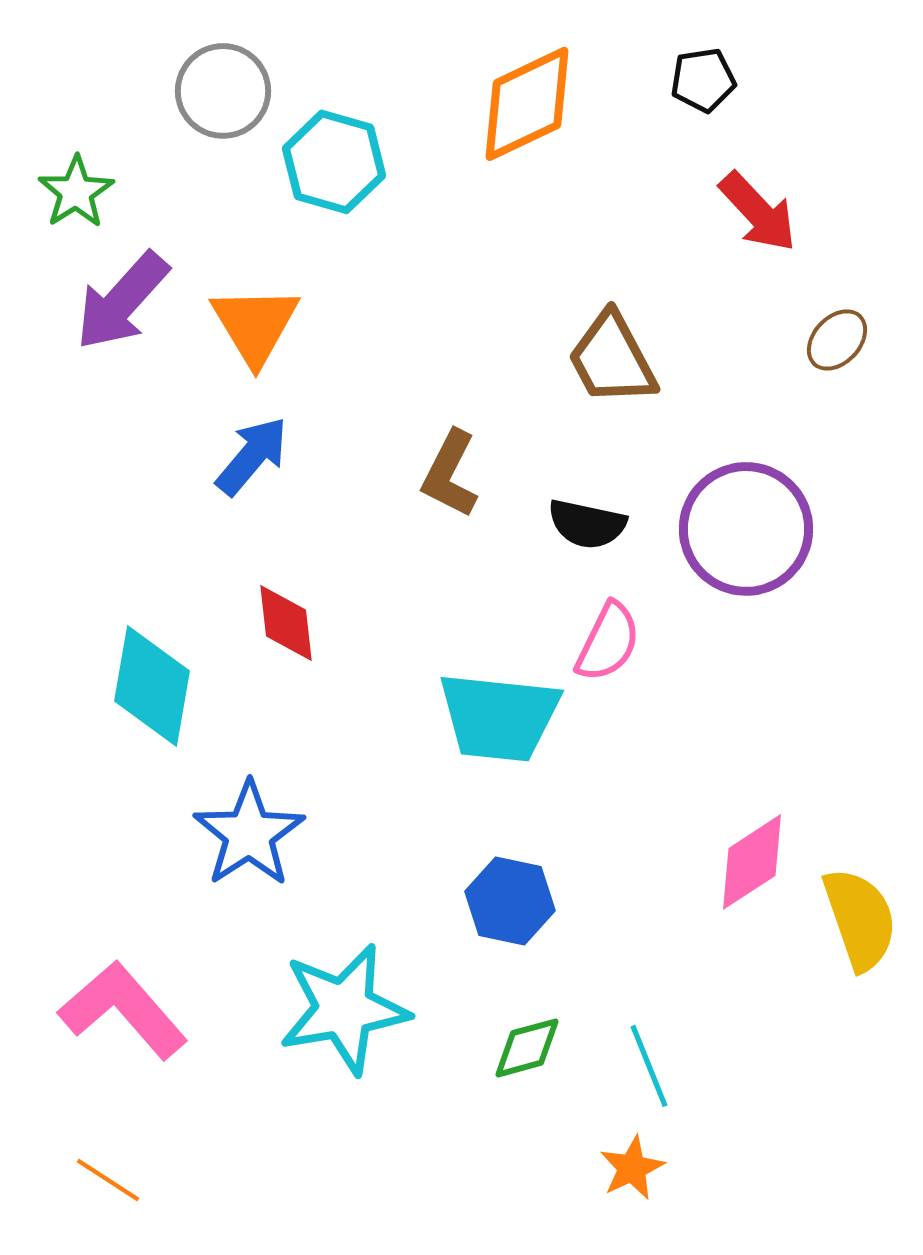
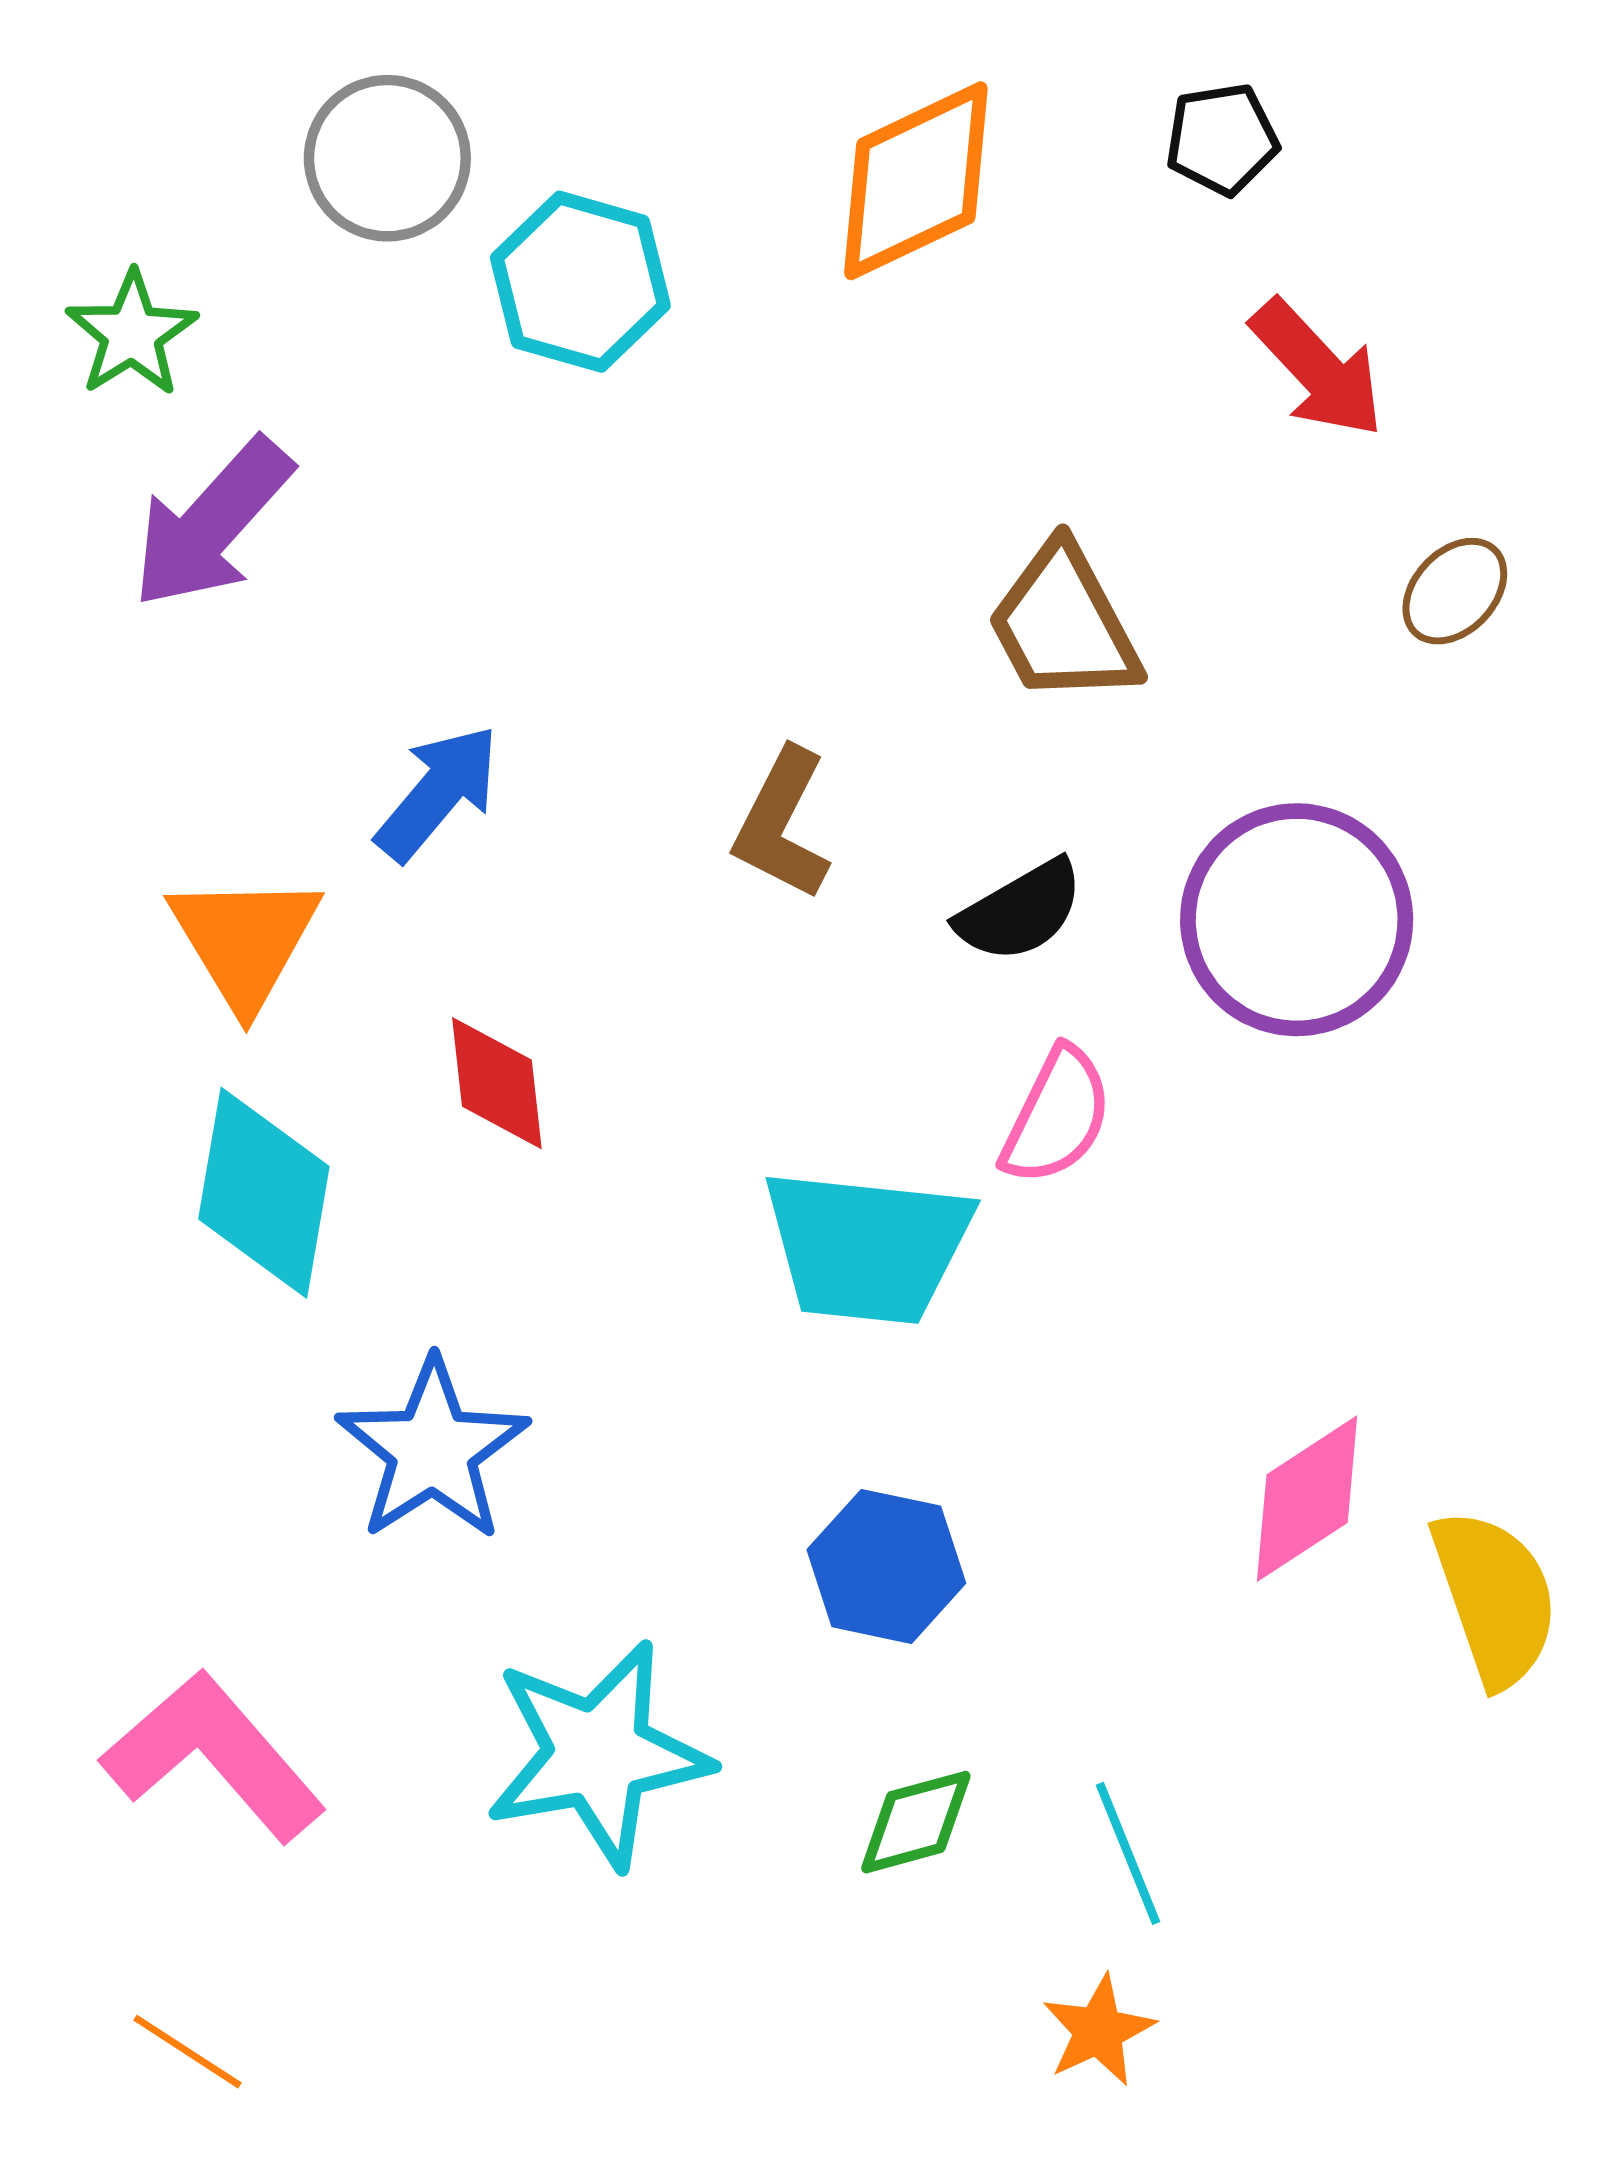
orange triangle: (255, 325) -> (245, 941), moved
black semicircle: (587, 524) -> (1020, 911), turned -42

